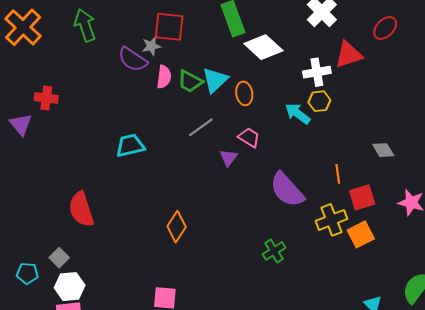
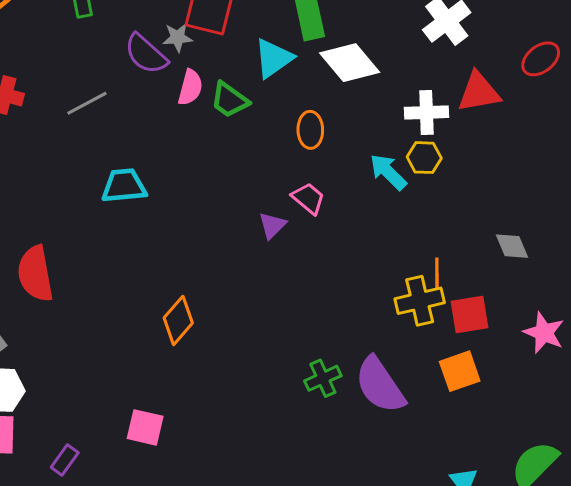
cyan triangle: (215, 80) -> (274, 58), moved
gray line: (201, 127) -> (87, 103), moved
purple semicircle: (287, 190) -> (380, 385), moved
yellow cross: (331, 220) -> (420, 301), moved

